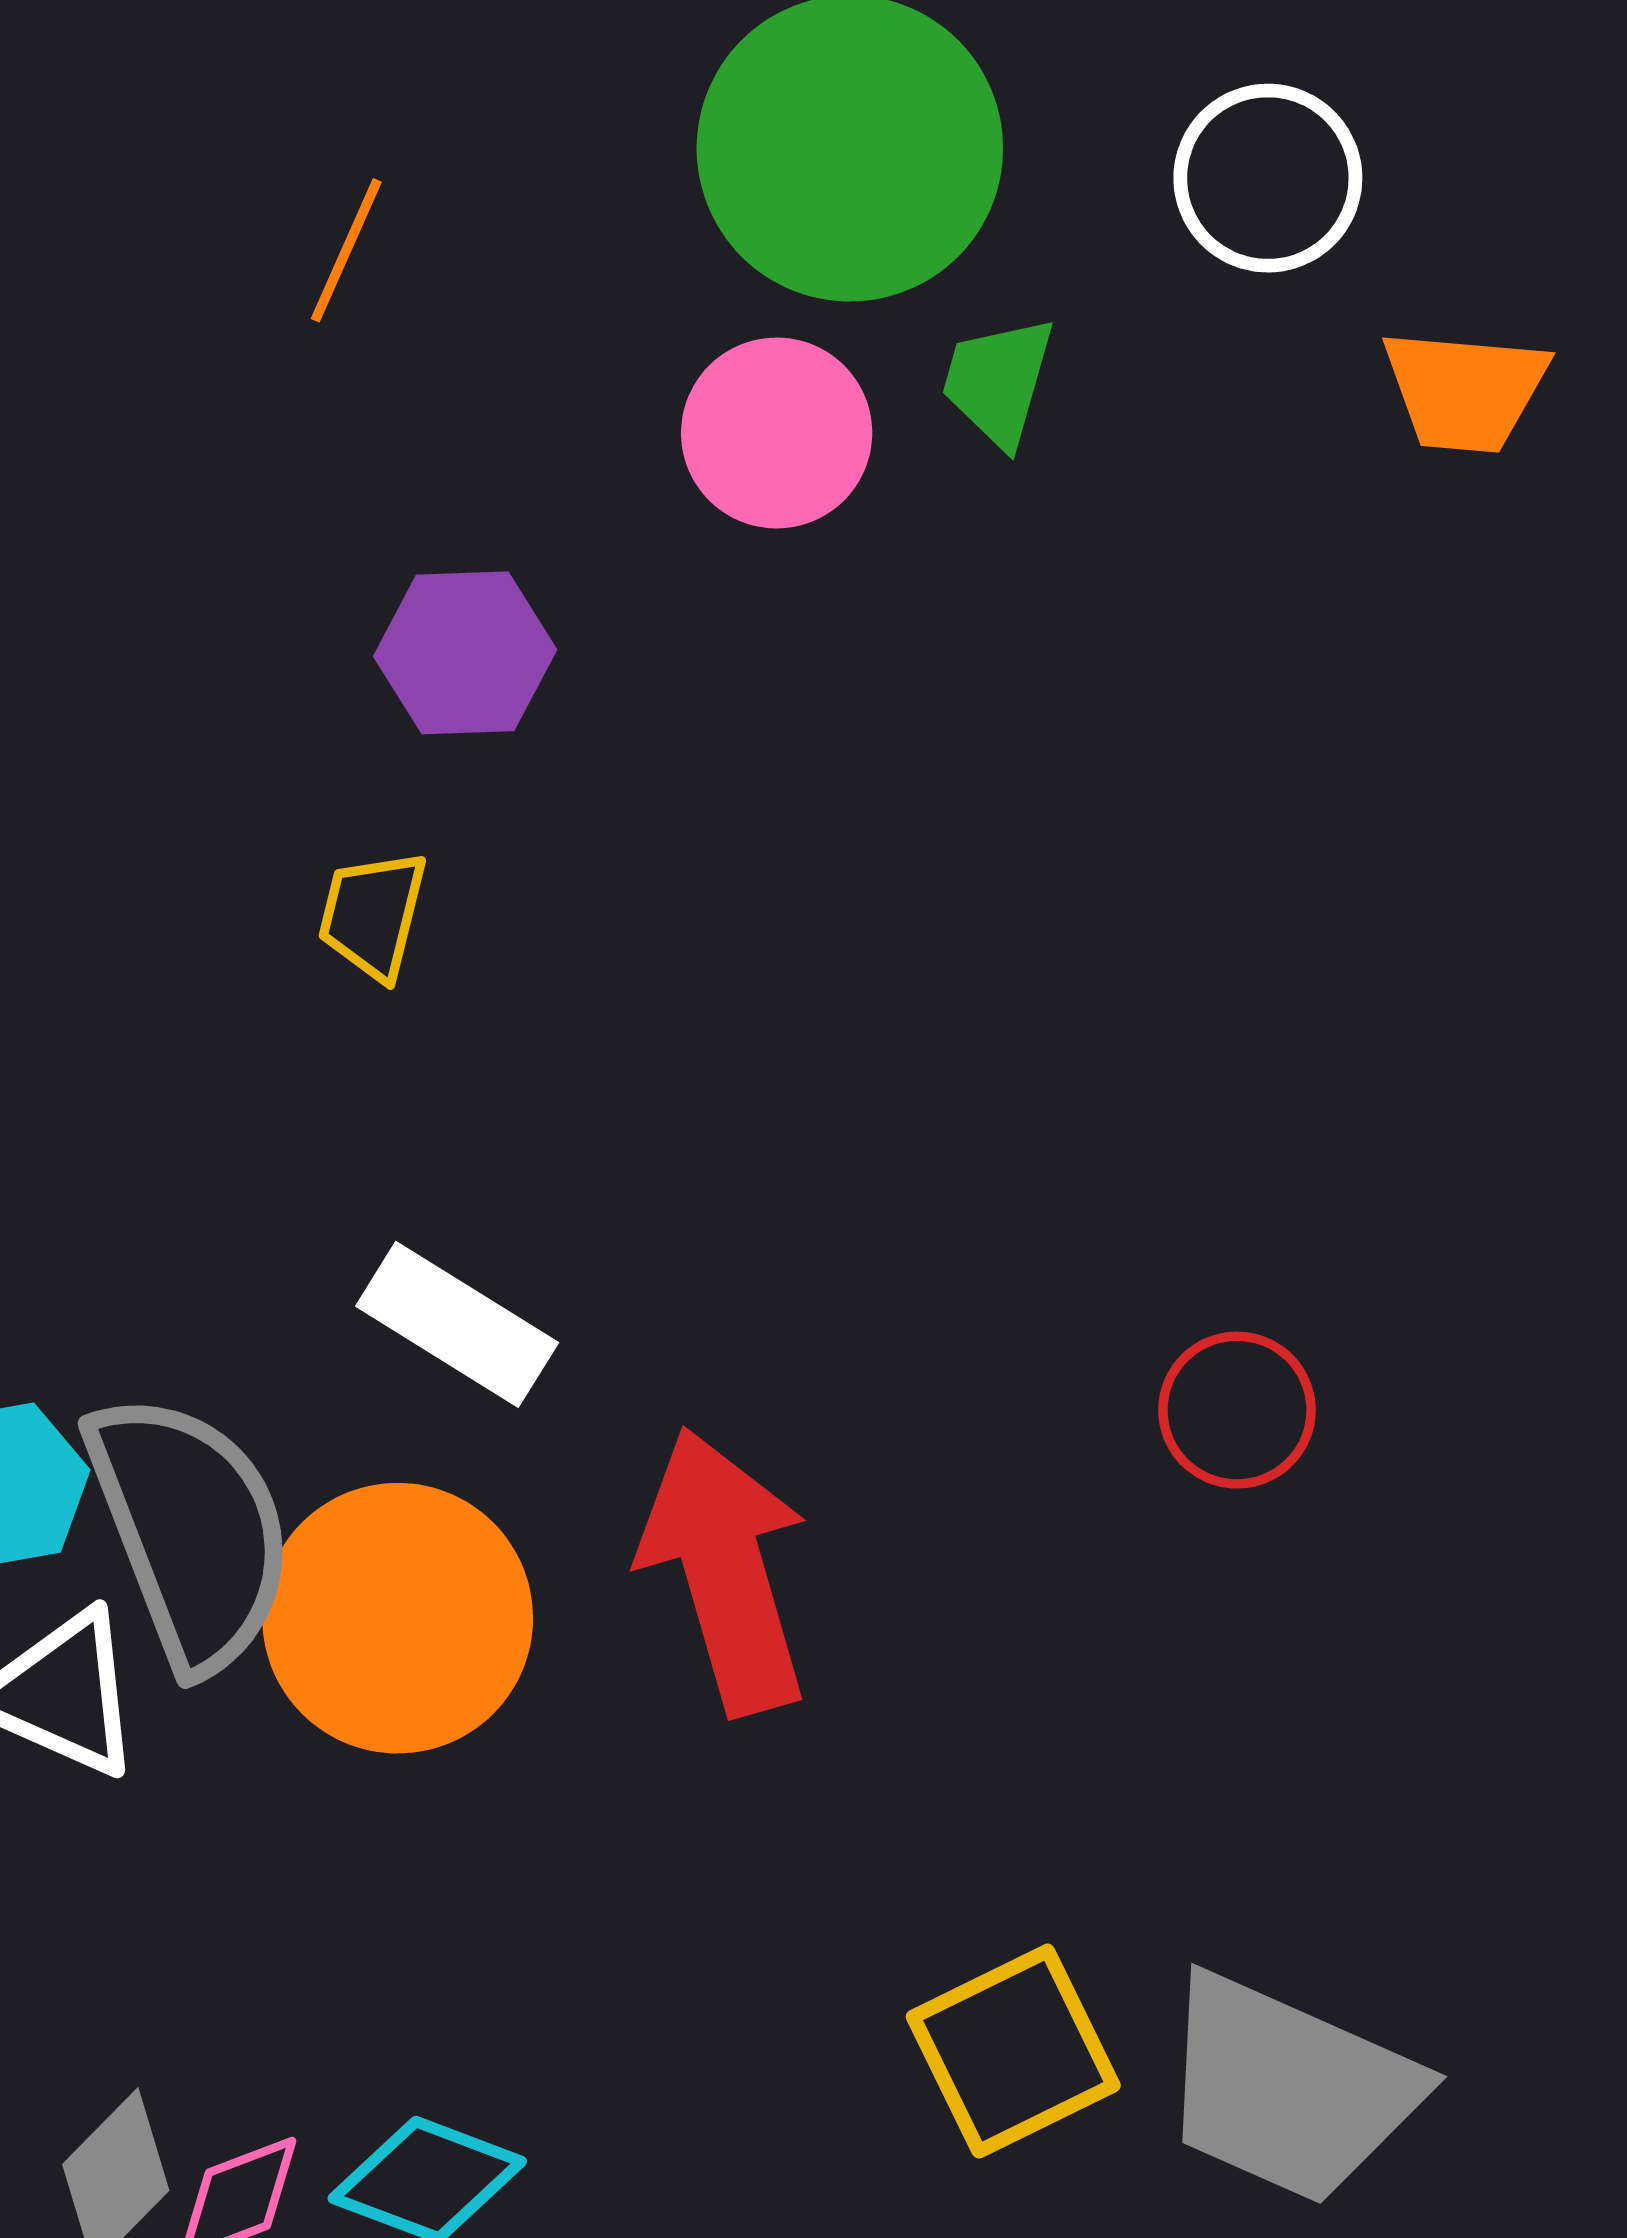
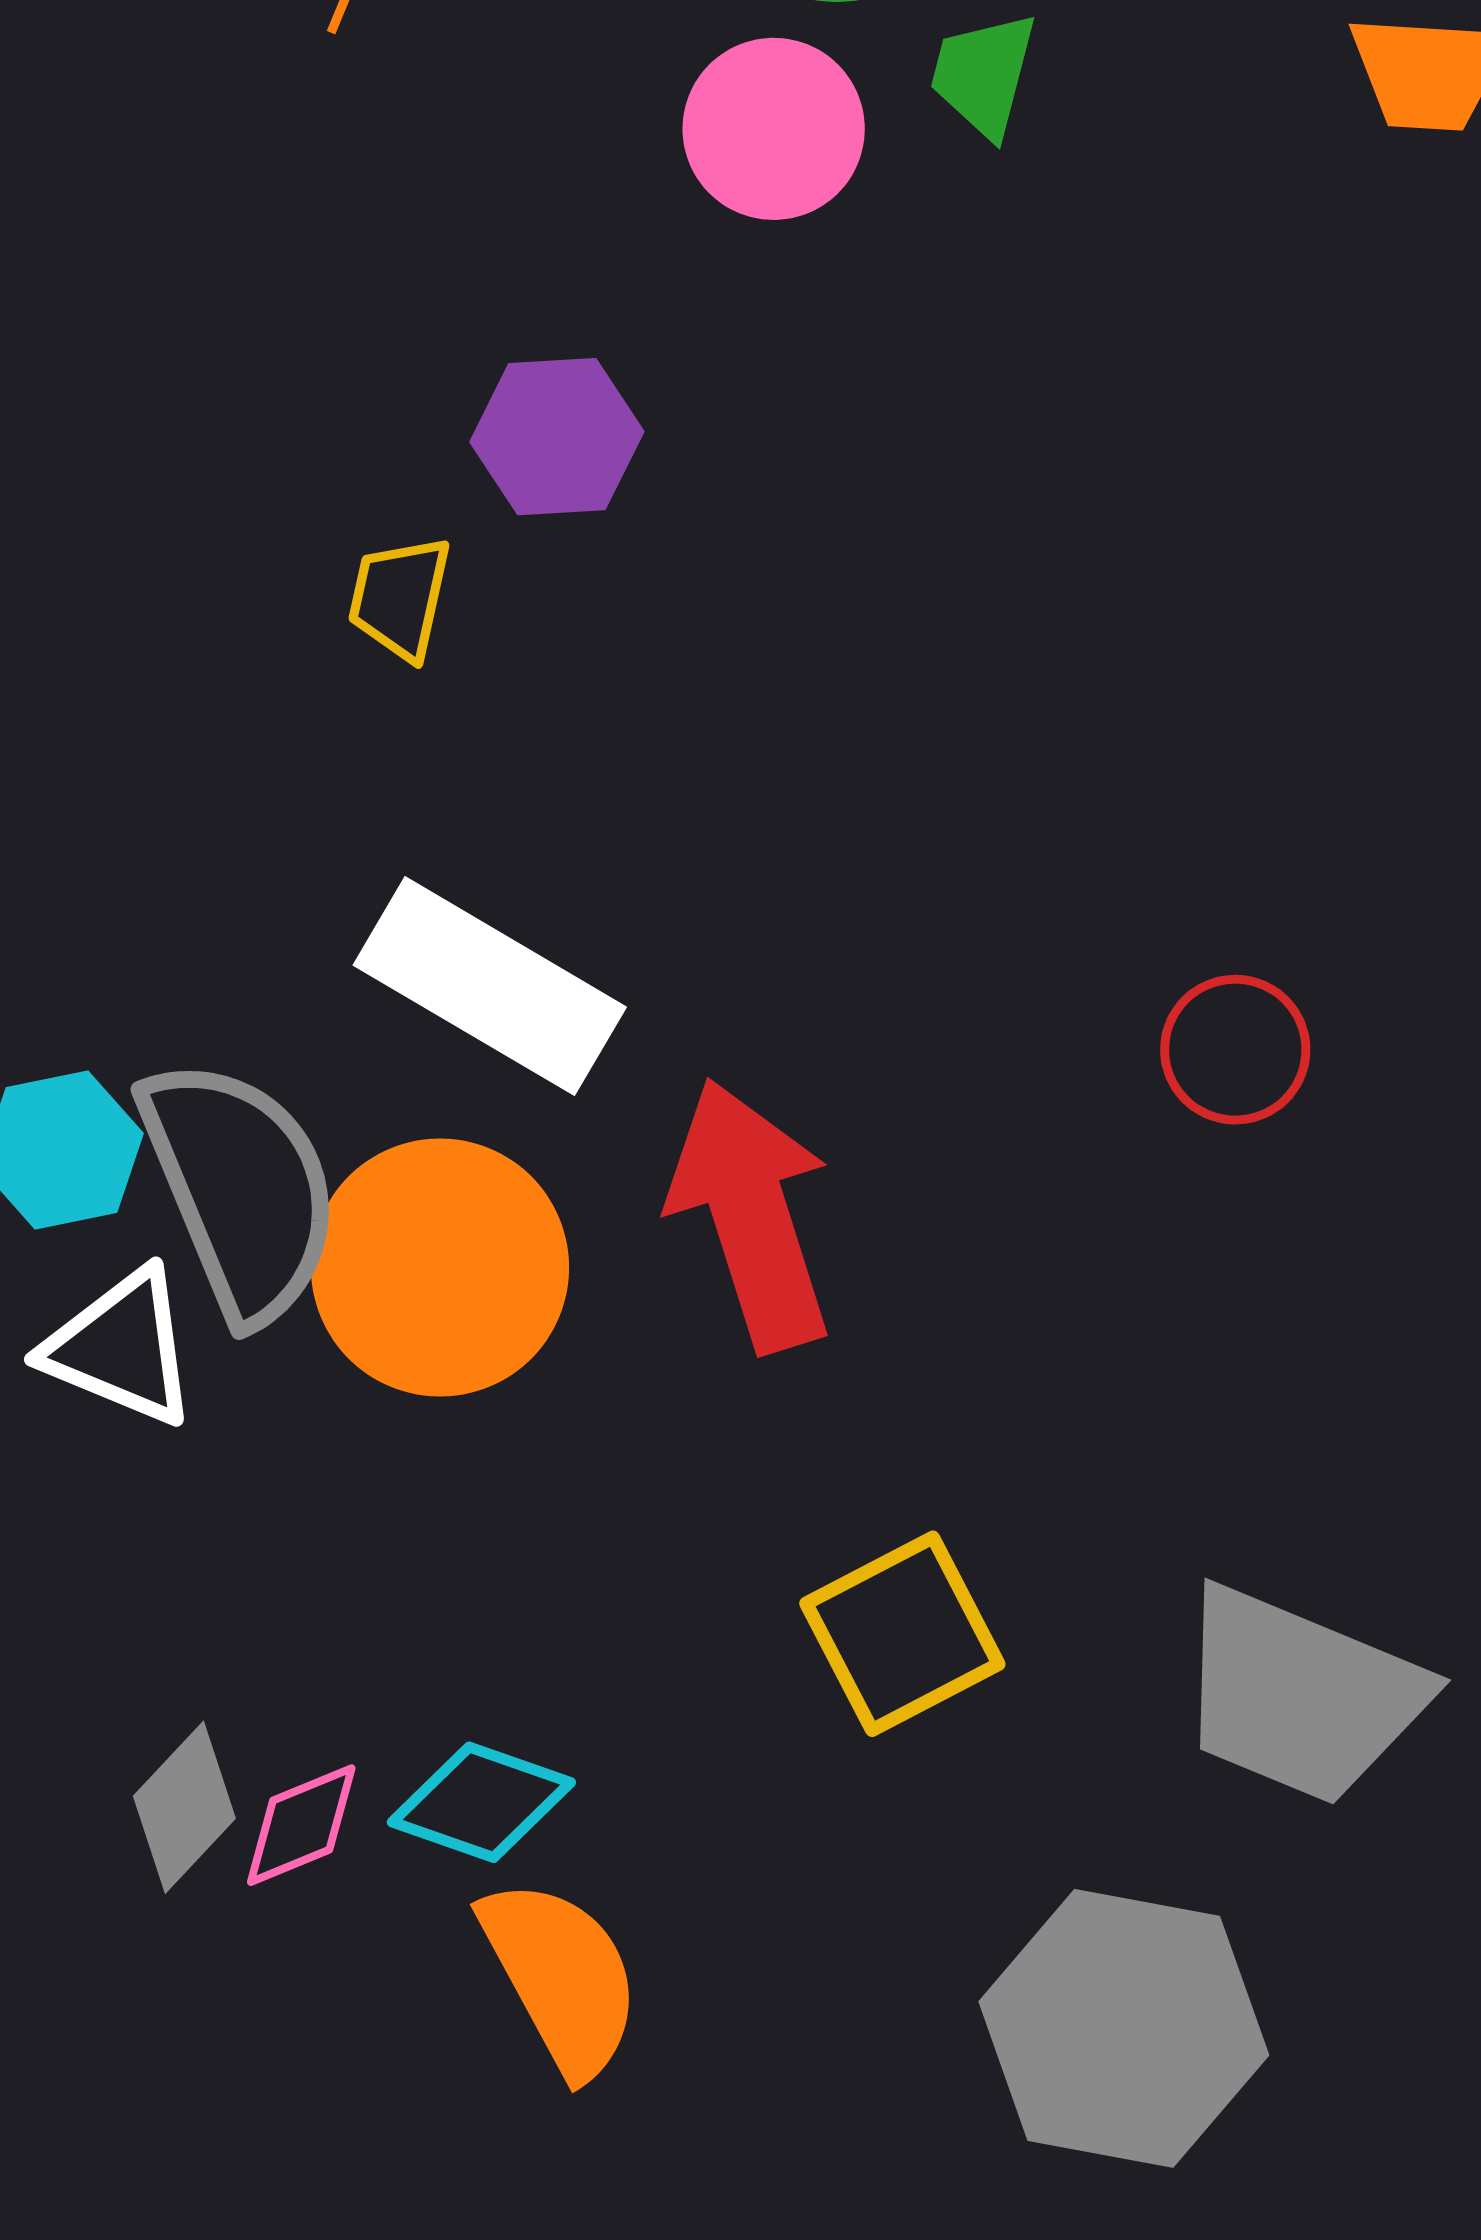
purple hexagon: (465, 653) -> (557, 437), moved
white rectangle: (457, 1324) -> (490, 986), size x1.4
yellow square: (1013, 2051) -> (902, 1634), moved

